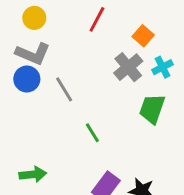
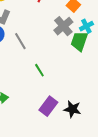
green trapezoid: (152, 109) -> (79, 41), moved

